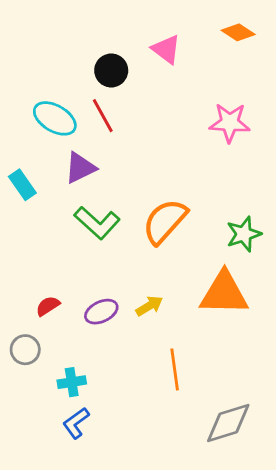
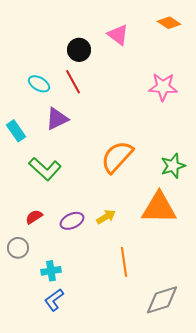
cyan ellipse: (55, 118) -> (39, 84), size x0.7
green L-shape: (97, 223) -> (45, 169), moved

